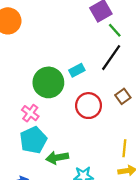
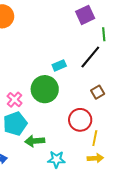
green line: (115, 30) -> (104, 34), moved, turned 32
green circle: (48, 82) -> (45, 89), moved
red circle: (89, 106) -> (80, 120), moved

